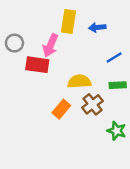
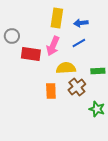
pink arrow: (50, 45) -> (53, 46), moved
blue line: (114, 57) -> (79, 43), moved
orange rectangle: (61, 109) -> (51, 91), turned -42

